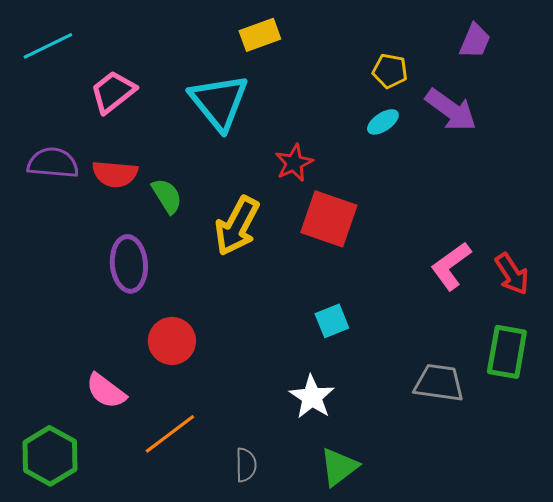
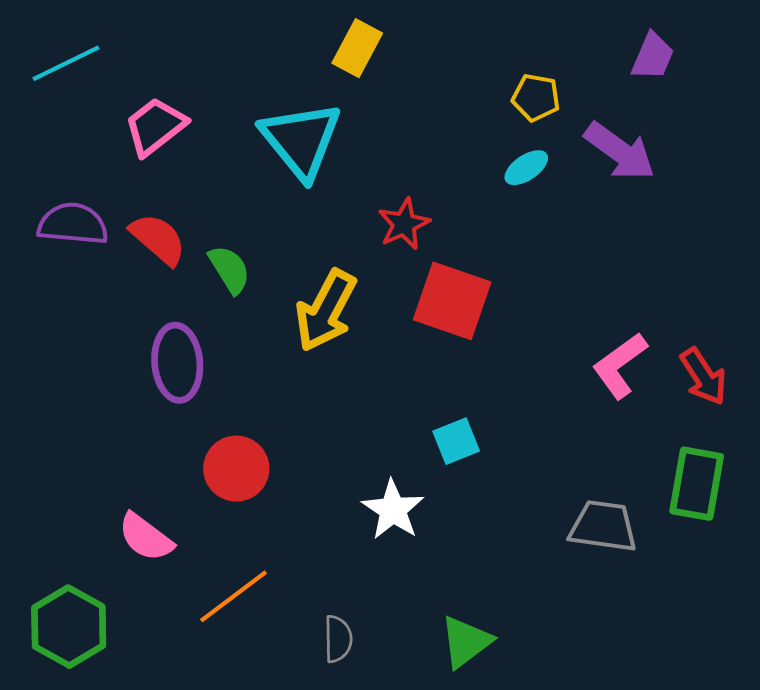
yellow rectangle: (260, 35) -> (357, 48), turned -42
red semicircle: (115, 174) -> (158, 239), turned -144
white star: (312, 397) -> (393, 510), moved

